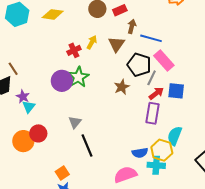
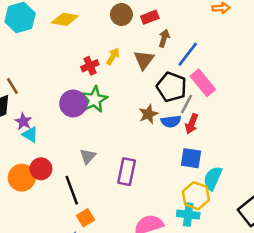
blue line: (151, 38) -> (188, 54), turned -70
blue square: (176, 91) -> (191, 158), moved
red arrow: (156, 93) -> (192, 124), turned 147
cyan triangle: (29, 107) -> (30, 135), turned -40
purple rectangle: (152, 113) -> (127, 172), moved
black line: (87, 146) -> (72, 190), moved
blue semicircle: (140, 153) -> (171, 121), moved
orange square: (62, 173) -> (85, 218), moved

